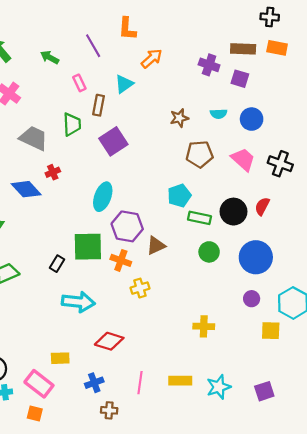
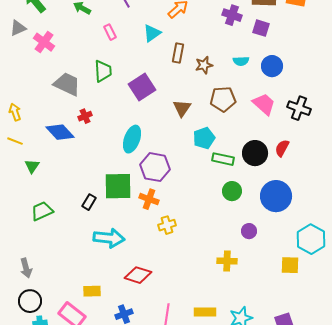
brown rectangle: (99, 105) -> (178, 53), moved
brown triangle: (156, 246) -> (182, 108), moved, turned -30
purple circle: (252, 299) -> (249, 231), moved

